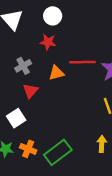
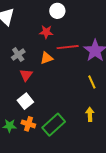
white circle: (53, 16) -> (57, 11), moved
red star: (48, 42) -> (46, 32), moved
white square: (16, 118) -> (25, 101), moved

